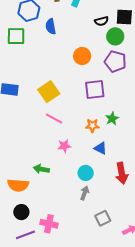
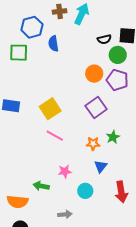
orange circle: (82, 56) -> (94, 74), moved
purple square: (95, 89) -> (96, 108), turned -30
pink star: (64, 146) -> (65, 171), moved
blue triangle: (100, 148) -> (101, 166), turned 40
gray arrow: (85, 193) -> (65, 214), moved, turned 64

